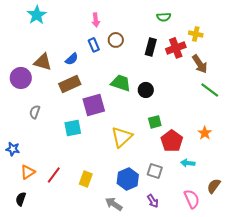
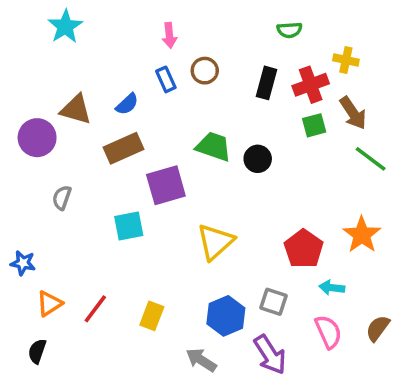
green square: (155, 122) -> (314, 125), moved
orange star: (205, 133) -> (362, 235), size x1.5
pink semicircle: (192, 199) -> (328, 332), moved
purple arrow: (153, 201) -> (270, 355), size x1.6

